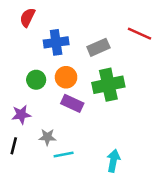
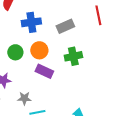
red line: (140, 34) -> (98, 15), turned 54
green cross: (108, 85) -> (73, 56), size x0.7

